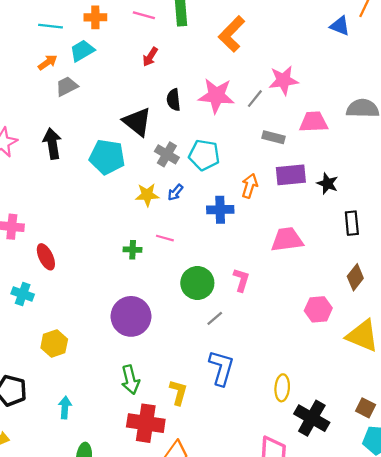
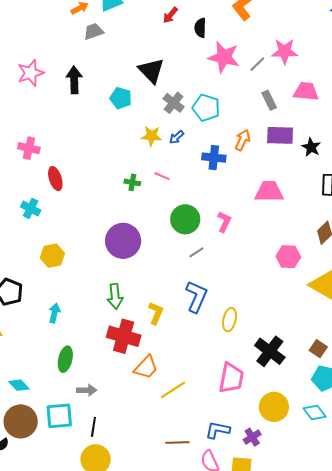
black semicircle: (174, 100) -> (200, 28), moved
gray rectangle: (274, 137) -> (269, 100), turned 42
cyan pentagon: (107, 157) -> (121, 98), size x0.7
yellow ellipse: (282, 388) -> (229, 320), moved

